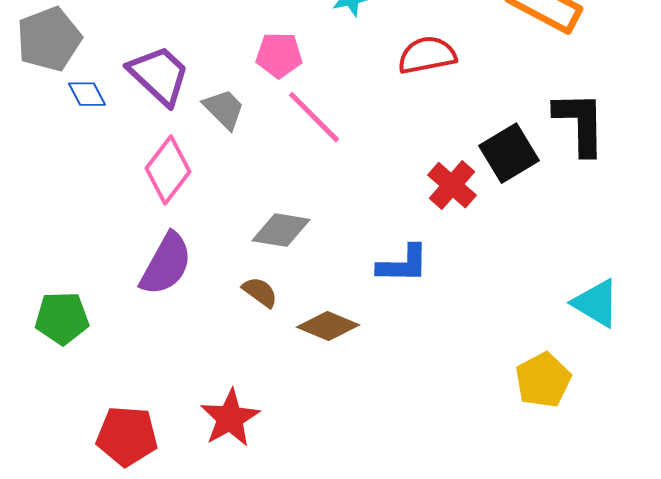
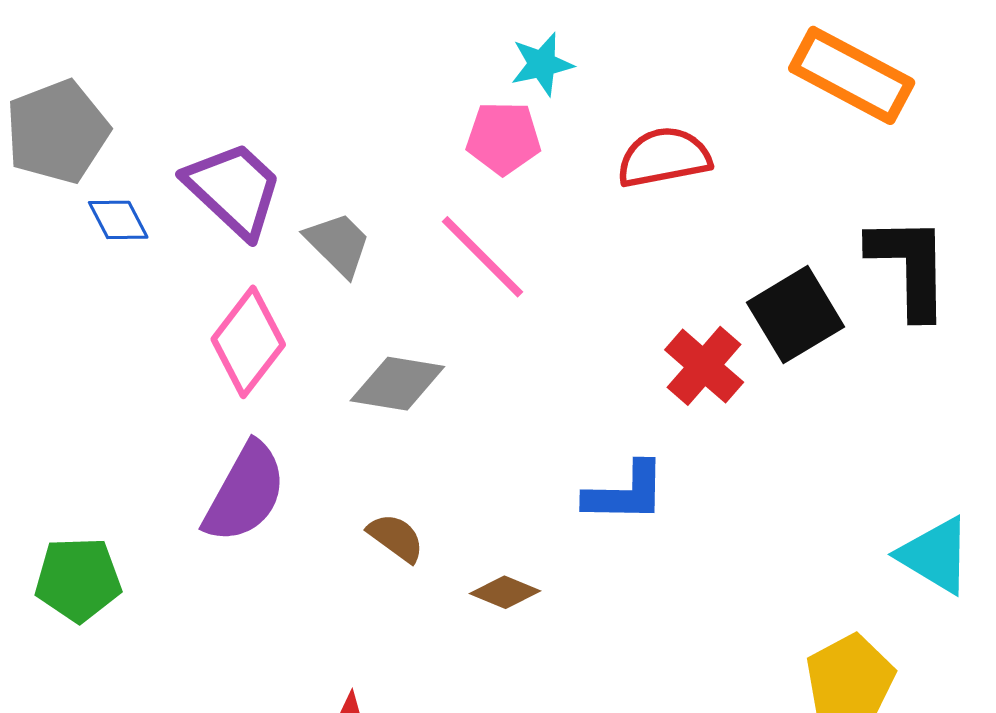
pink pentagon: (279, 55) -> (503, 138), moved
gray diamond: (281, 230) -> (397, 384), moved
brown diamond: (328, 326) -> (505, 592), size x0.7

